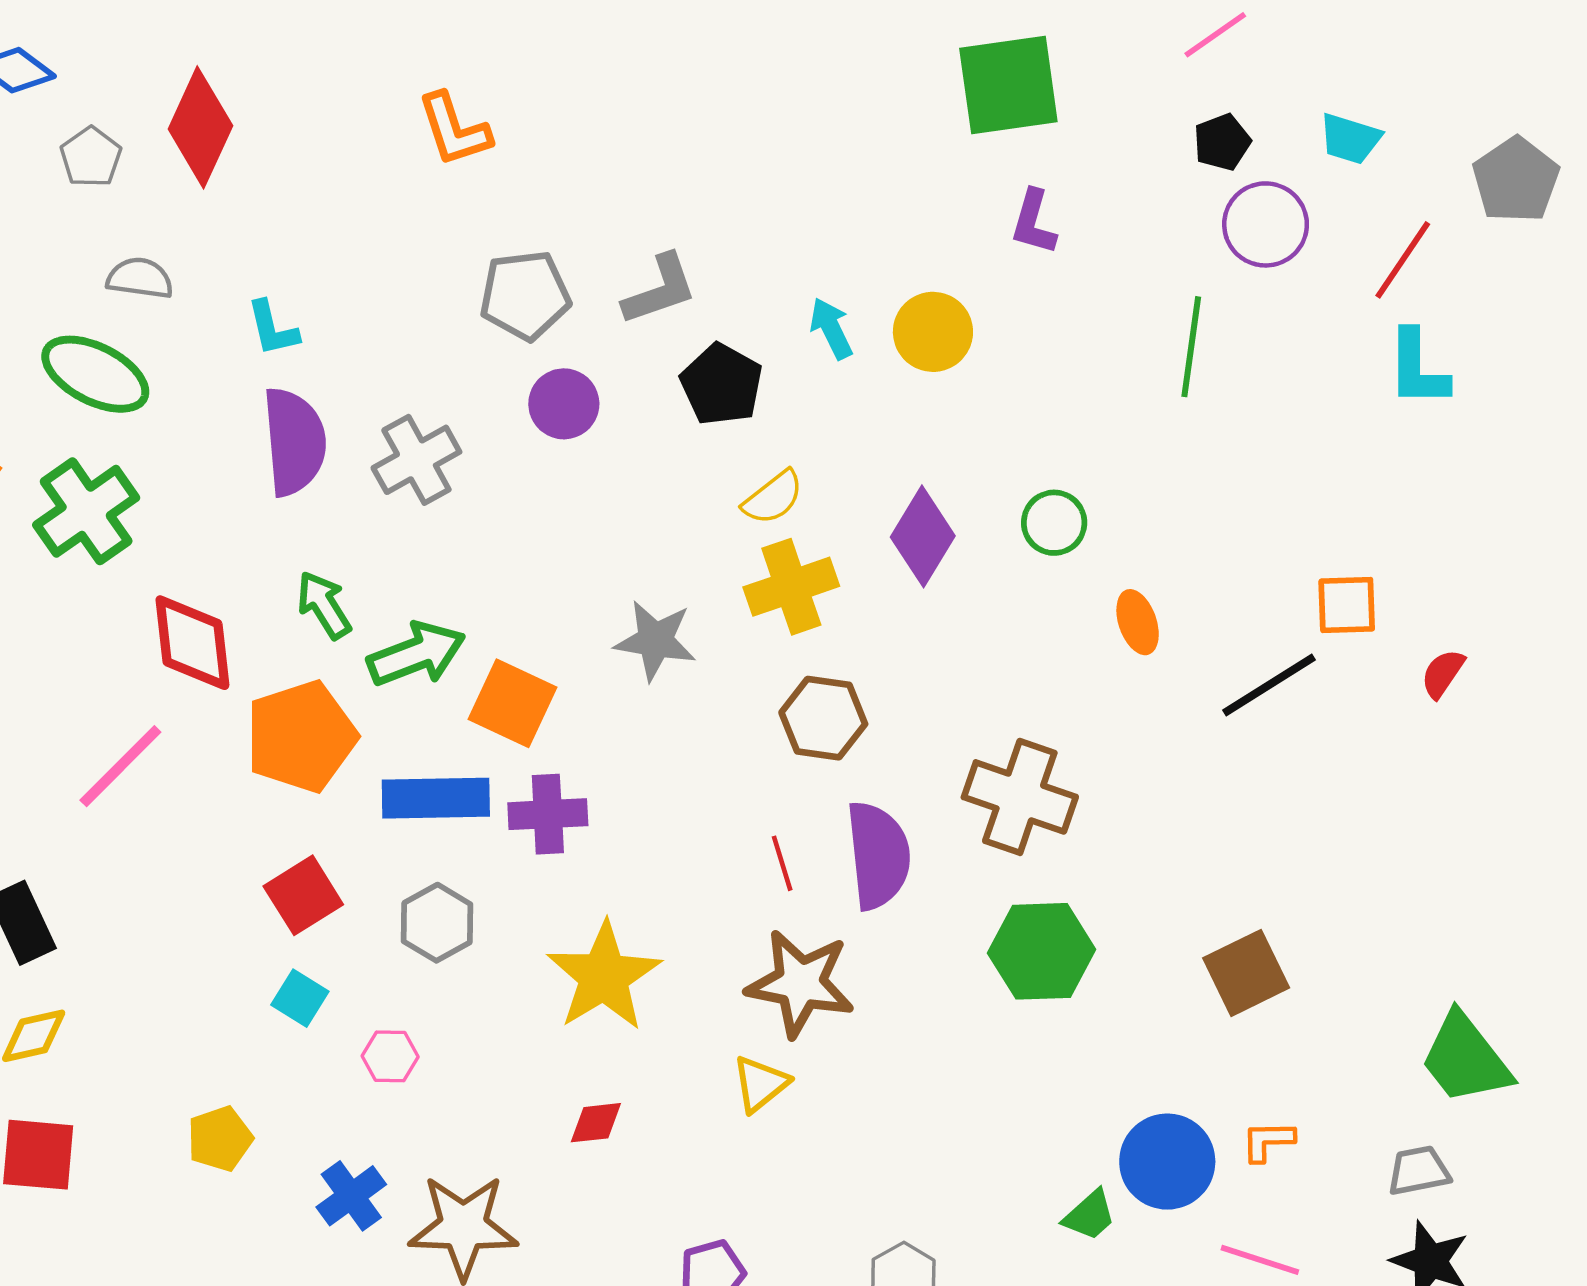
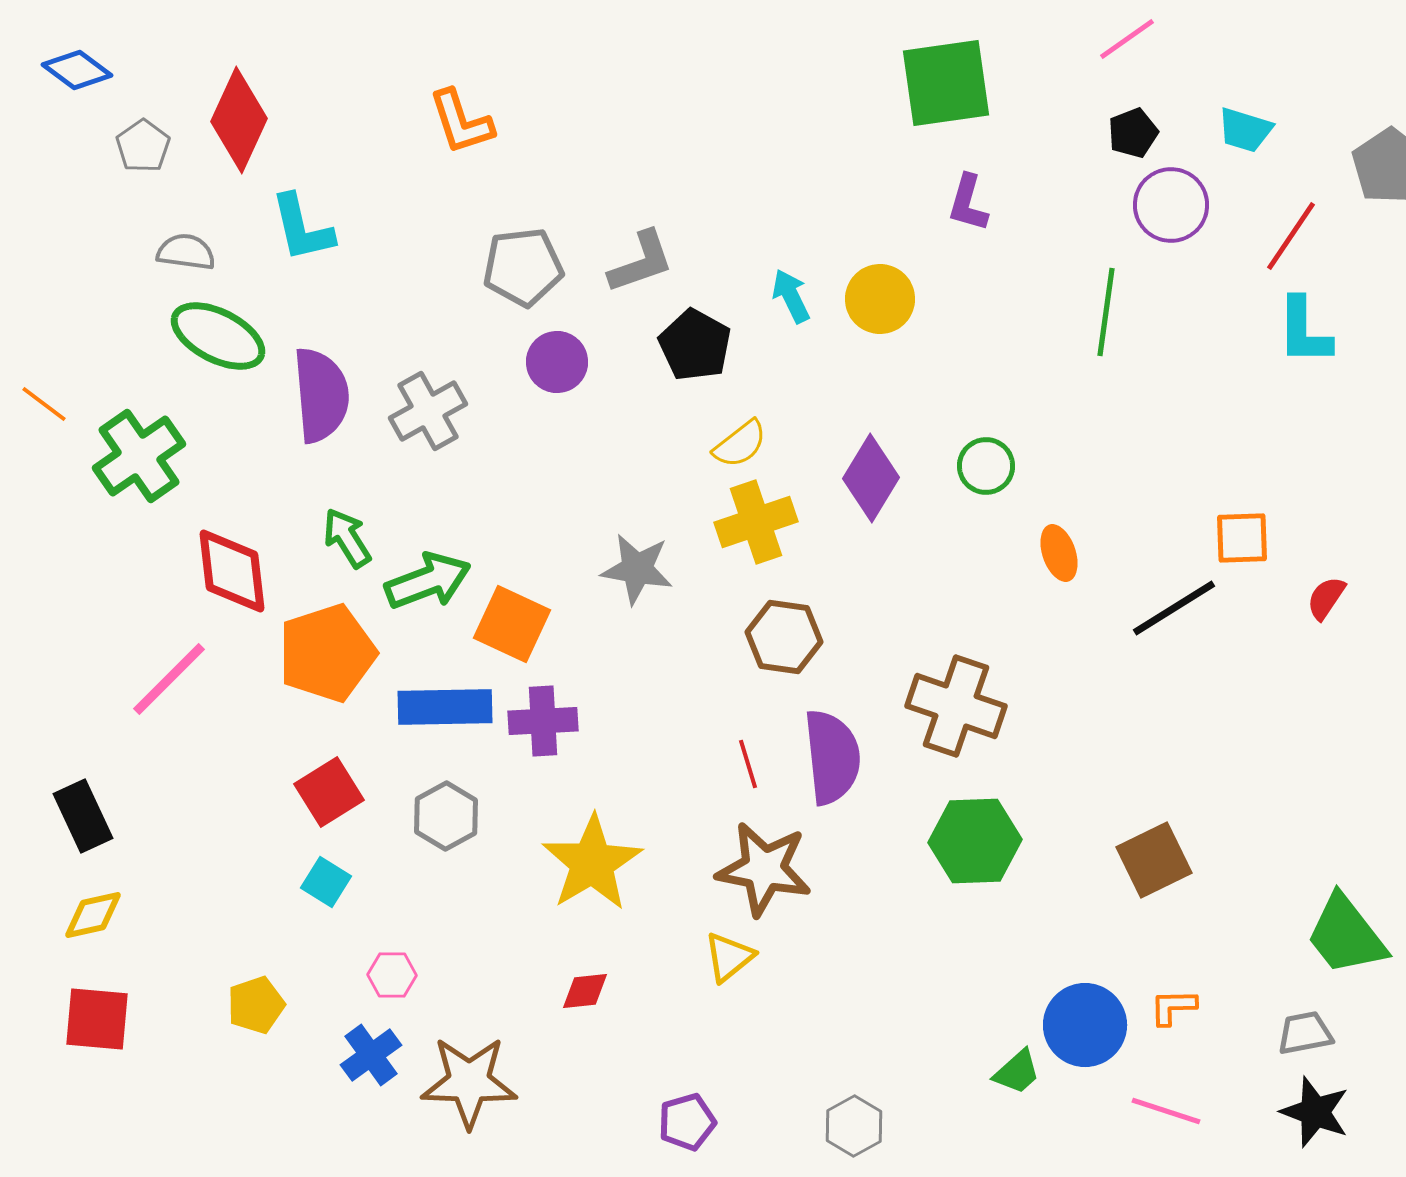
cyan L-shape: (272, 328) -> (302, 228), moved, size x1.4
green ellipse: (95, 374) -> (218, 336), moved
pink hexagon: (390, 1056) -> (392, 975), moved

